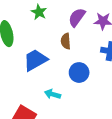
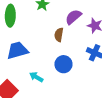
blue trapezoid: (35, 60) -> (17, 50), moved

